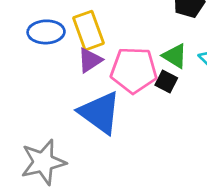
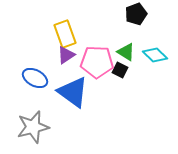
blue ellipse: (46, 32) -> (35, 78), moved, turned 30

